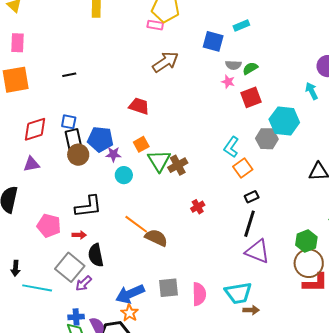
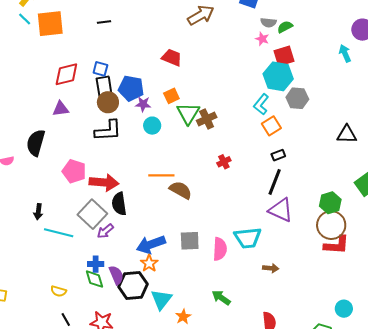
cyan hexagon: (284, 121) -> (278, 76), moved
black L-shape: (88, 207) -> (108, 131), moved
orange line: (136, 224) -> (161, 175), turned -40
red arrow: (79, 235) -> (104, 182), size x2.0
cyan trapezoid: (238, 293) -> (248, 238), moved

